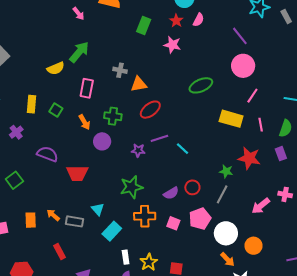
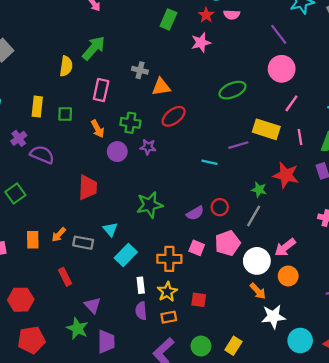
pink semicircle: (198, 20) -> (232, 15), turned 64
pink star: (172, 45) -> (201, 43), turned -30
yellow semicircle: (56, 68) -> (66, 66), turned -60
green square: (56, 110) -> (65, 114), turned -32
purple line: (159, 138) -> (238, 145), moved
cyan line: (183, 149) -> (210, 162), turned -32
purple star: (138, 150) -> (148, 147), moved
purple semicircle: (47, 154) -> (42, 155), moved
red trapezoid: (77, 173) -> (88, 187), turned -90
pink arrow: (261, 206) -> (285, 247), moved
orange arrow: (53, 215) -> (59, 235), turned -88
orange cross: (145, 216) -> (169, 259), moved

